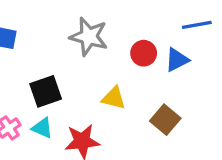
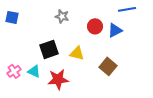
gray star: (89, 37) -> (62, 16), size x0.6
black square: (46, 91) -> (49, 49), moved

